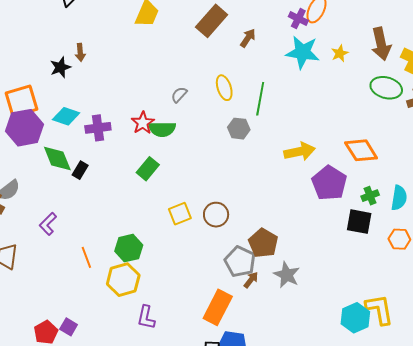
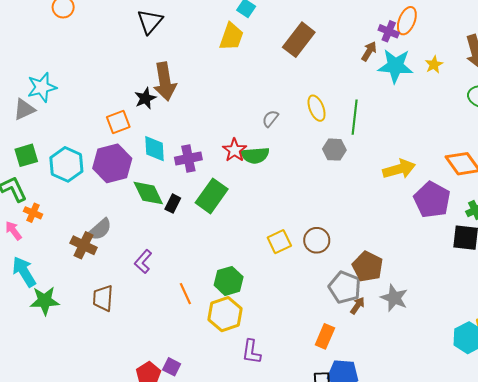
brown arrow: (248, 38) -> (369, 51), moved
brown arrow: (80, 52) -> (165, 81), size x2.0
orange square: (21, 101) -> (118, 122), moved, size x0.7
cyan diamond: (66, 116) -> (154, 149), turned 72
green rectangle: (148, 169) -> (212, 196), moved, size x1.4
orange rectangle: (218, 307) -> (325, 336), size x0.7

